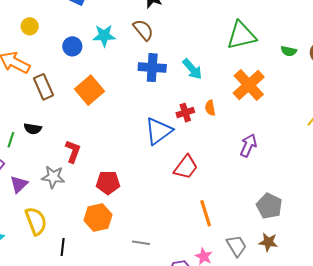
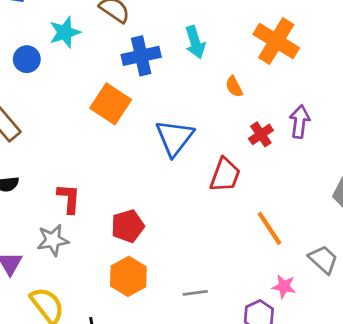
cyan arrow: (192, 69) -> (195, 42), turned 40
orange square: (89, 90) -> (111, 104), moved
red cross: (185, 113) -> (261, 134), moved

